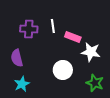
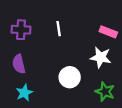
purple cross: (29, 29) -> (21, 30), moved
pink rectangle: (73, 37) -> (108, 32), moved

